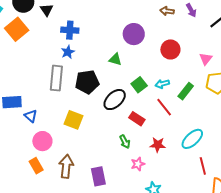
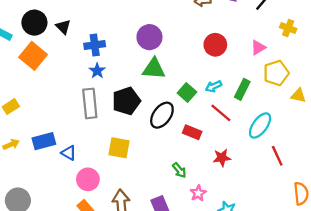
purple circle: (134, 34) -> (149, 37), moved
green triangle: (115, 59) -> (154, 69), size x1.5
pink triangle: (206, 59) -> (258, 48), turned 32
cyan ellipse: (192, 139) -> (260, 125), moved
green arrow: (125, 142) -> (179, 170), moved
pink star: (138, 164) -> (198, 193), moved
red line: (203, 166) -> (277, 156), moved

